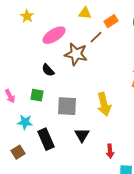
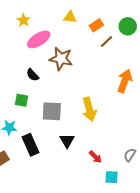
yellow star: (27, 16) -> (23, 20), moved
brown line: (96, 37) -> (106, 41), moved
red arrow: (110, 151) -> (95, 157), turned -40

